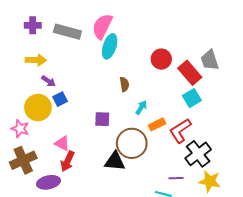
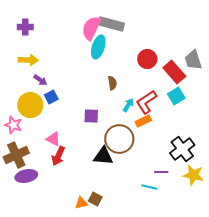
gray rectangle: (67, 32) -> (111, 24), moved
red L-shape: (180, 131) -> (146, 102), moved
purple ellipse: (48, 182) -> (26, 176), moved

